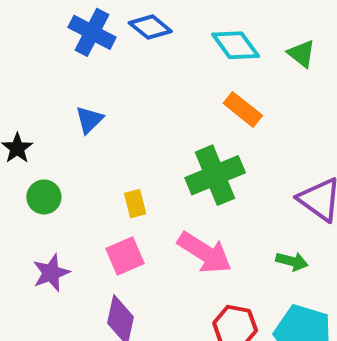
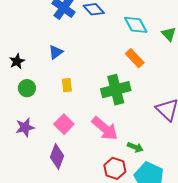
yellow rectangle: (135, 204) -> (67, 85), moved
pink square: (125, 256) -> (64, 124), turned -30
green arrow: (292, 261) -> (135, 147), moved

